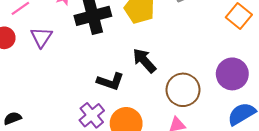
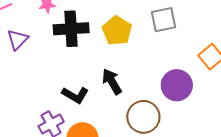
purple circle: (232, 74) -> (177, 85), moved

